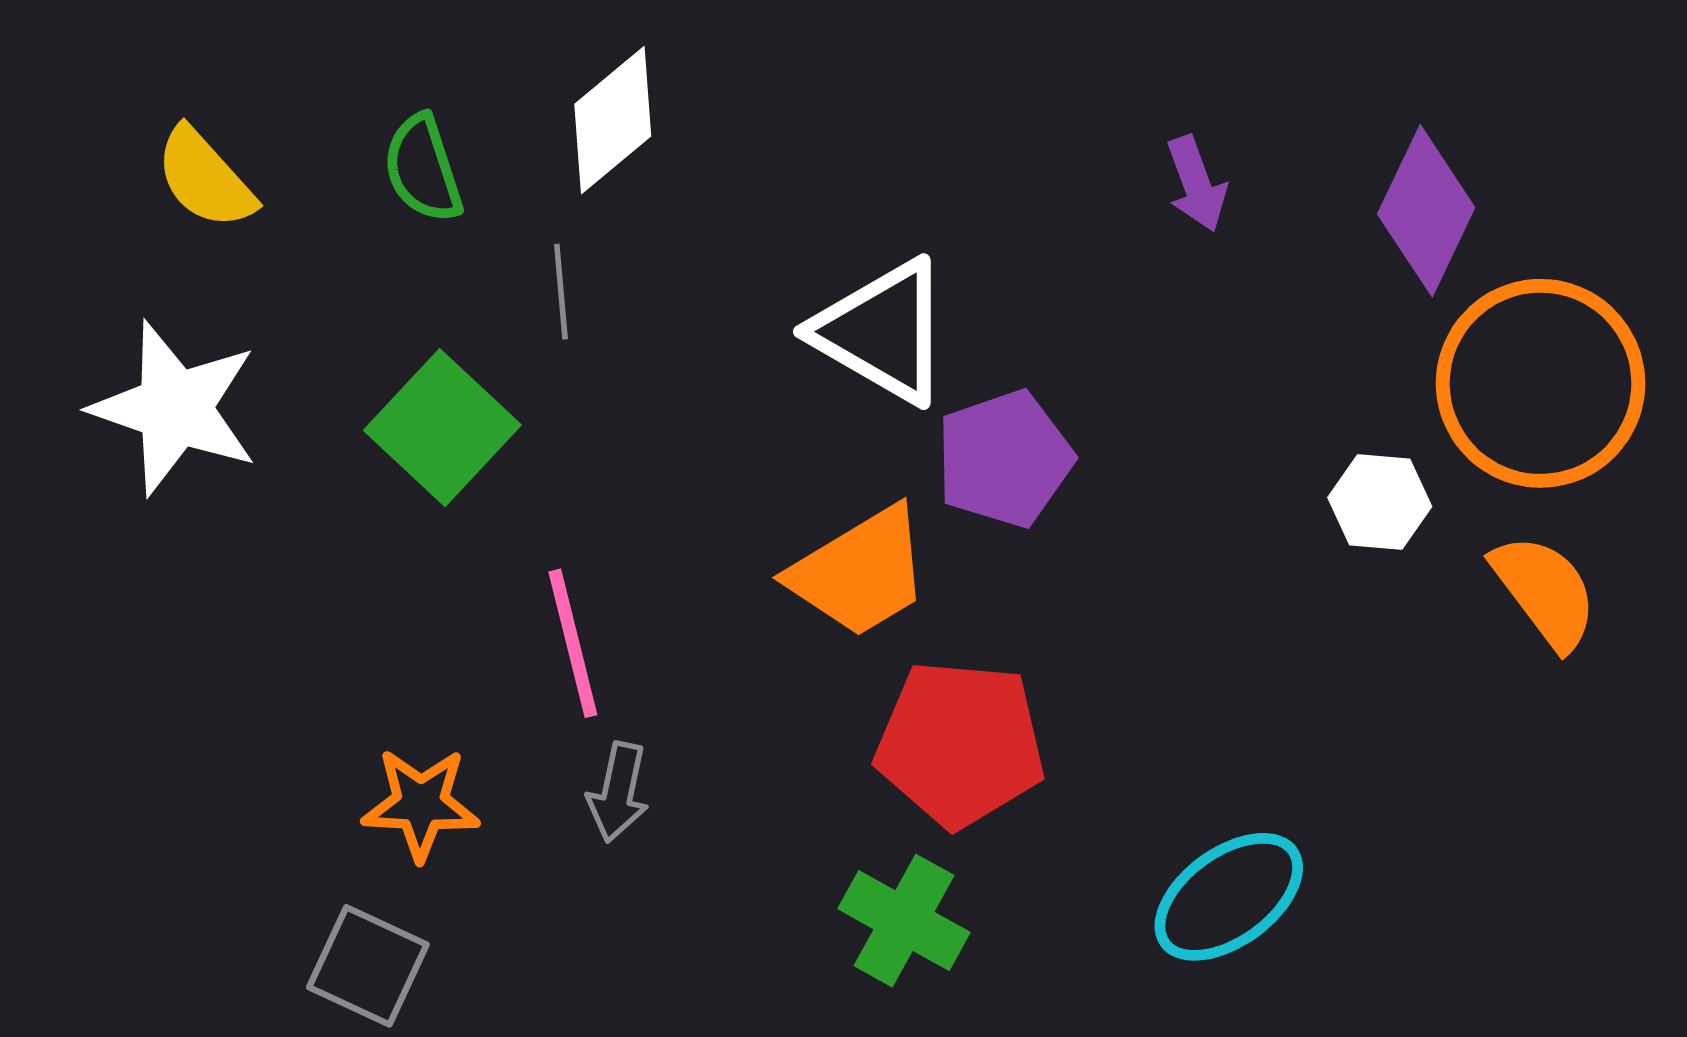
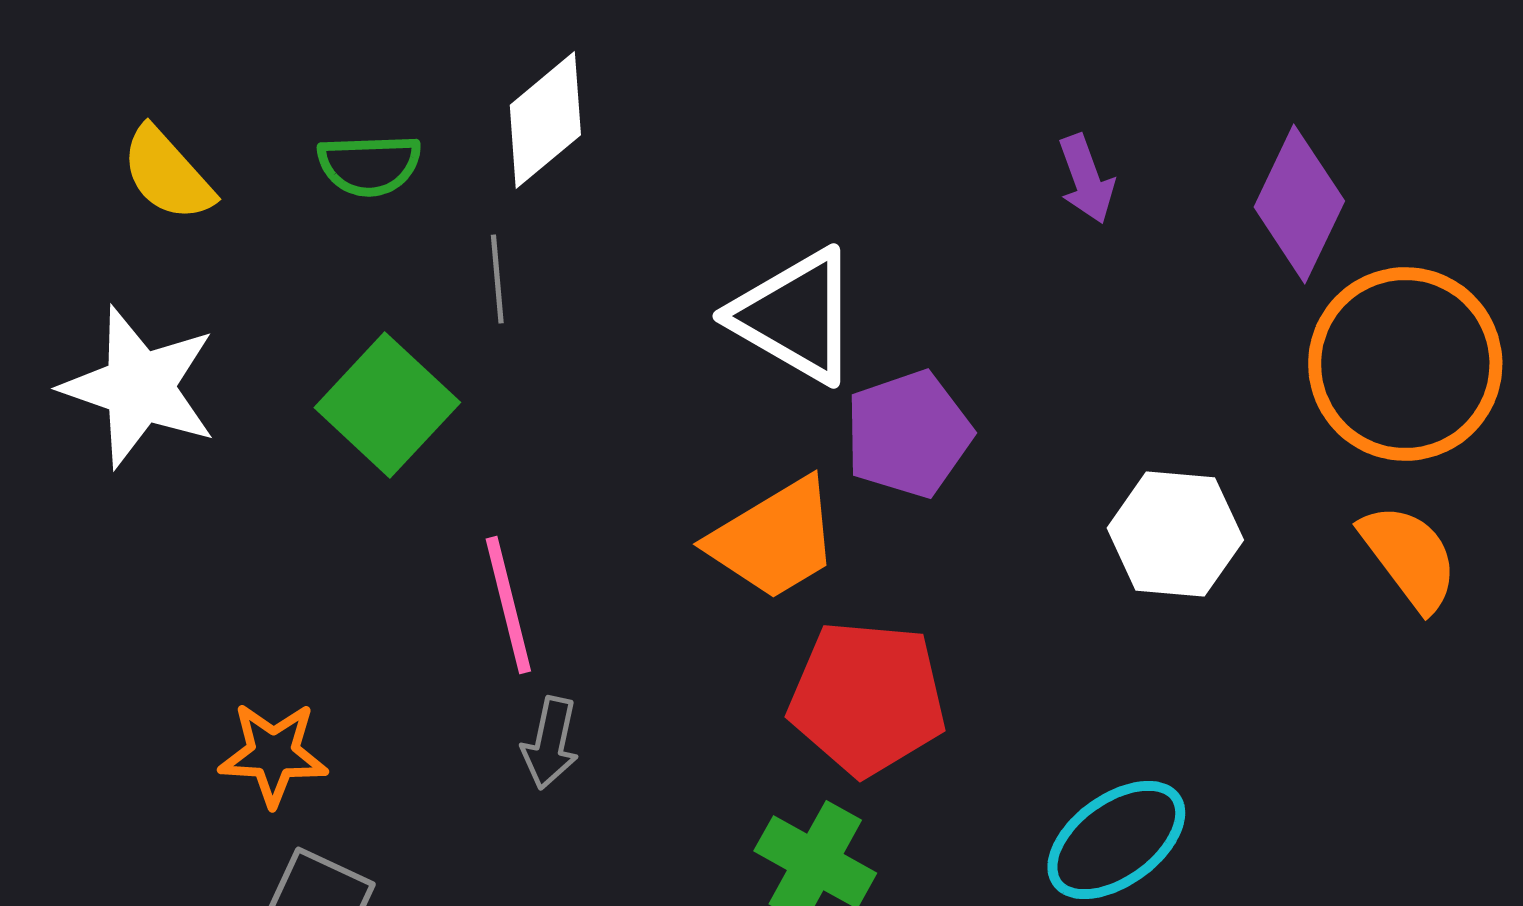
green semicircle: (423, 169) -> (369, 165), turned -74
white hexagon: (1380, 502) -> (1175, 534), moved, size x1.4
orange star: (421, 804) -> (273, 754), moved

